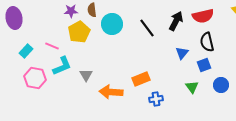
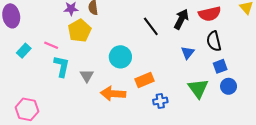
cyan circle: (112, 24) -> (120, 57), moved
blue square: (204, 65) -> (220, 66), moved
cyan L-shape: (62, 66) -> (62, 66), turned -55
pink hexagon: (35, 78) -> (27, 109), moved
green triangle: (192, 87) -> (198, 88), size x1.5

